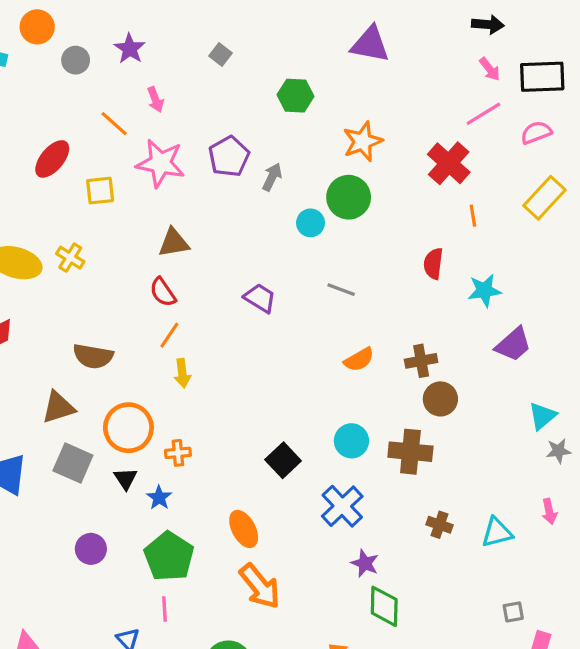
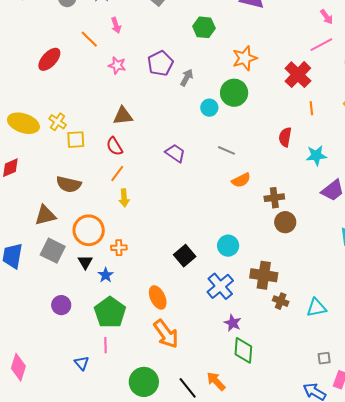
pink star: (161, 163) -> (117, 65), size x0.6
yellow square: (100, 191) -> (76, 140), moved
orange semicircle: (359, 360) -> (241, 180), moved
brown cross: (410, 452) -> (264, 275), moved

